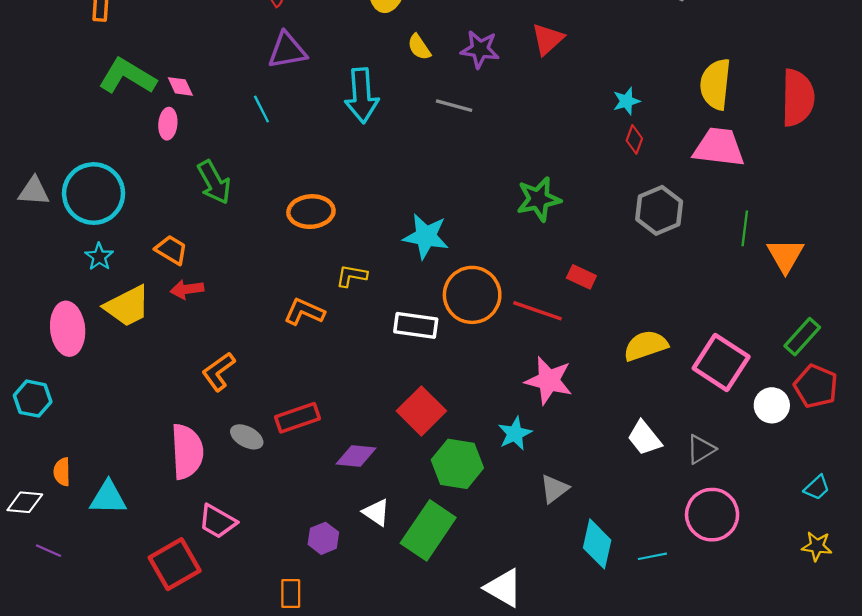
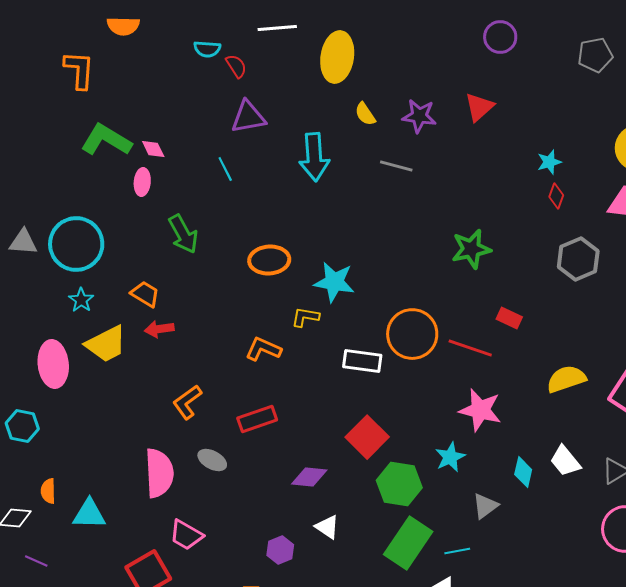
cyan star: (426, 236) -> (334, 282), moved
red rectangle: (297, 418) -> (257, 419), moved
green rectangle: (428, 530) -> (408, 543), moved
cyan diamond: (597, 544) -> (523, 472), moved, size x0.7
cyan line: (652, 556) -> (457, 551), moved

